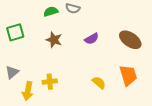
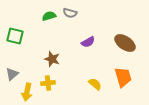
green square: (15, 32) -> (15, 36), turned 30
brown star: (54, 40) -> (52, 59), moved

